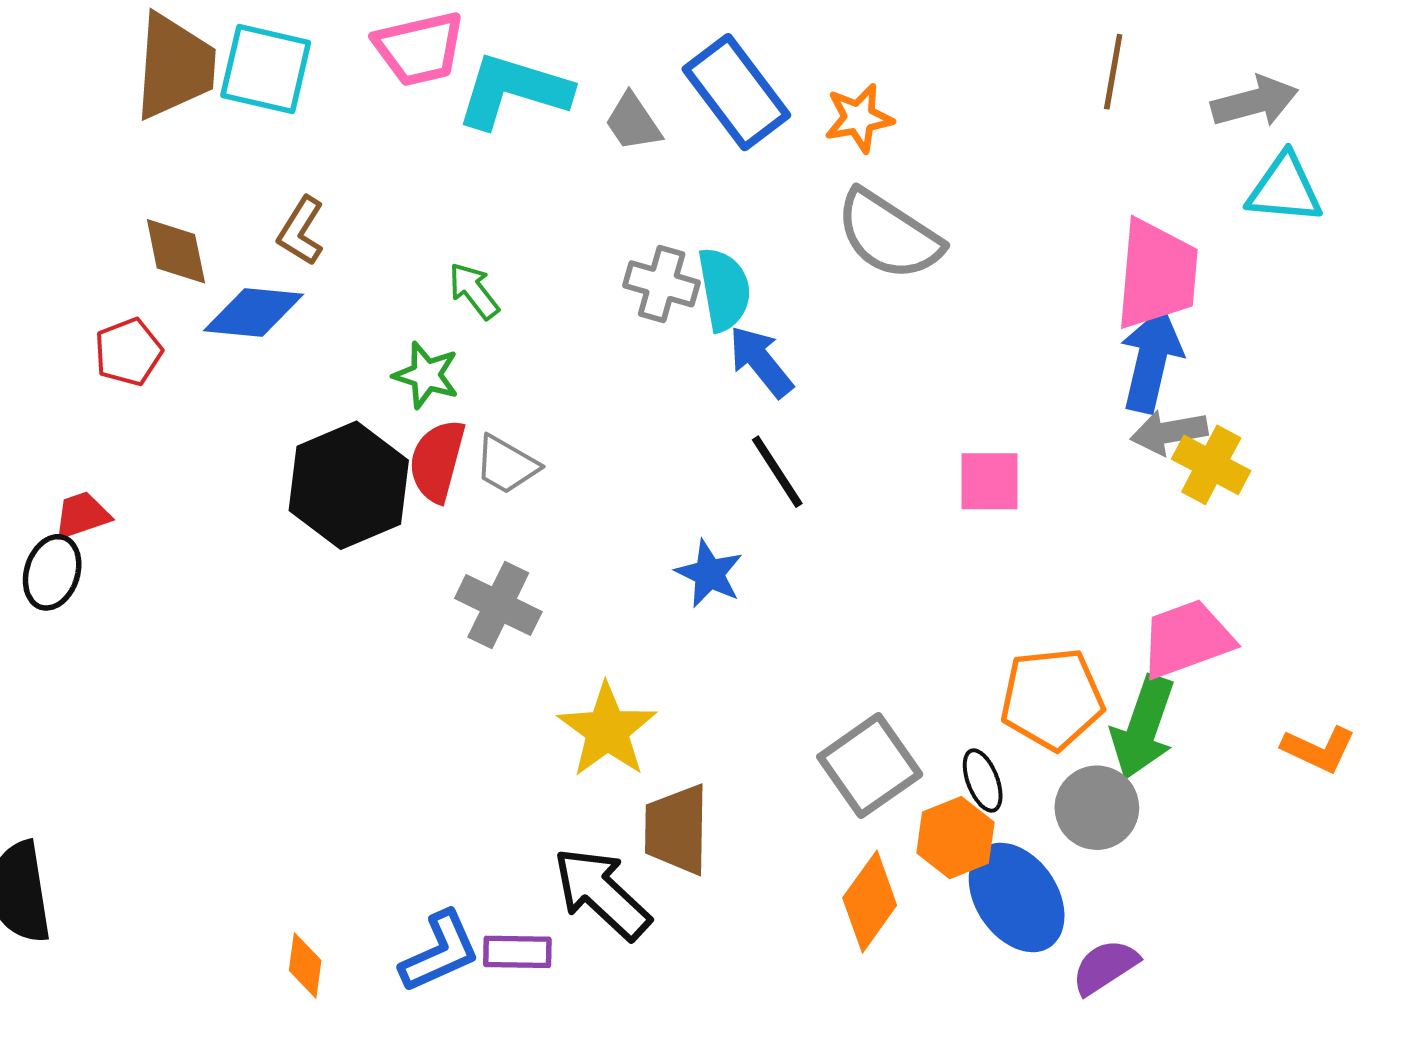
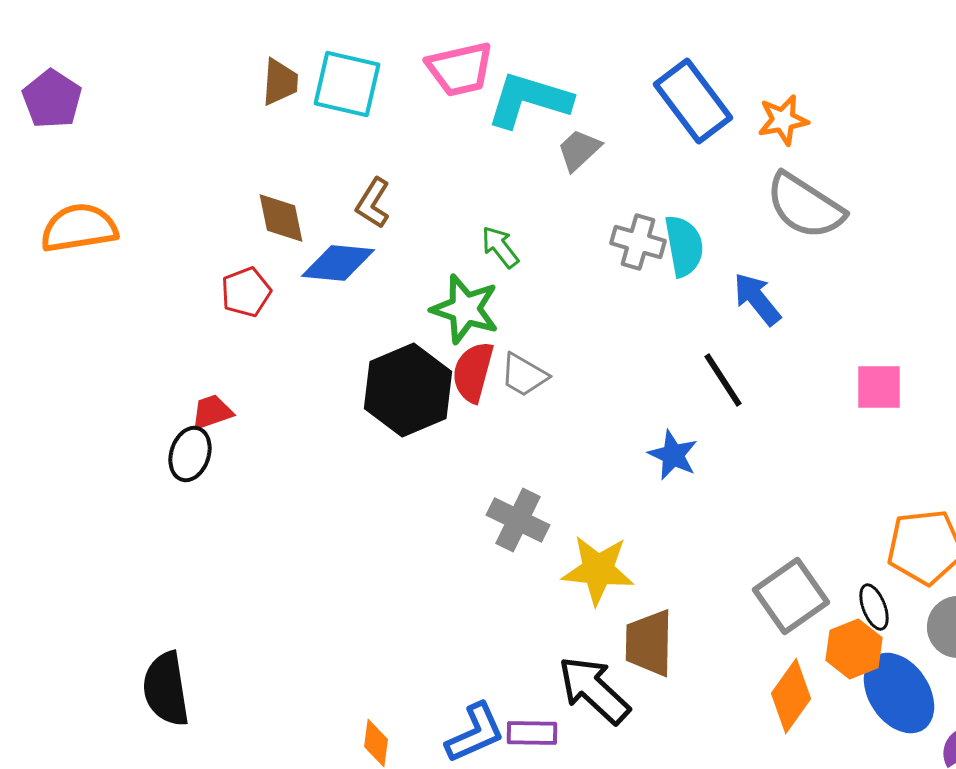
brown trapezoid: (175, 66) -> (280, 82), size x0.6
gray trapezoid: (633, 122) -> (579, 150), moved, turned 81
blue arrow: (761, 361) -> (757, 299), moved
green star: (426, 375) -> (465, 309), size x1.4
gray cross: (498, 605) -> (518, 520), moved
yellow star: (607, 730) -> (598, 570), turned -30

